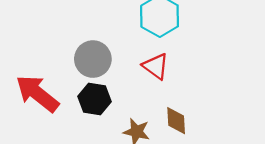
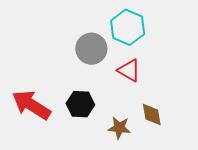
gray circle: (93, 59) -> (91, 49), moved

